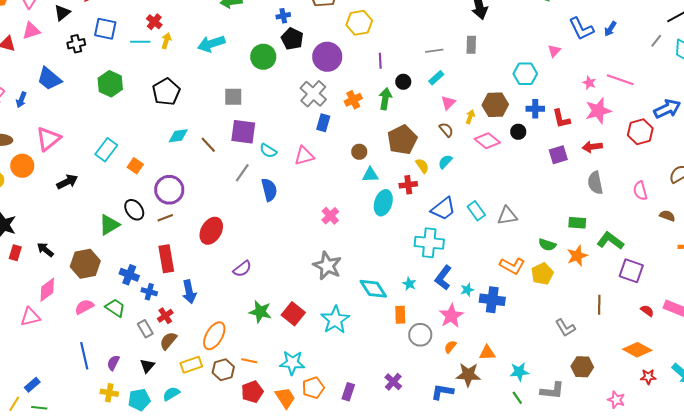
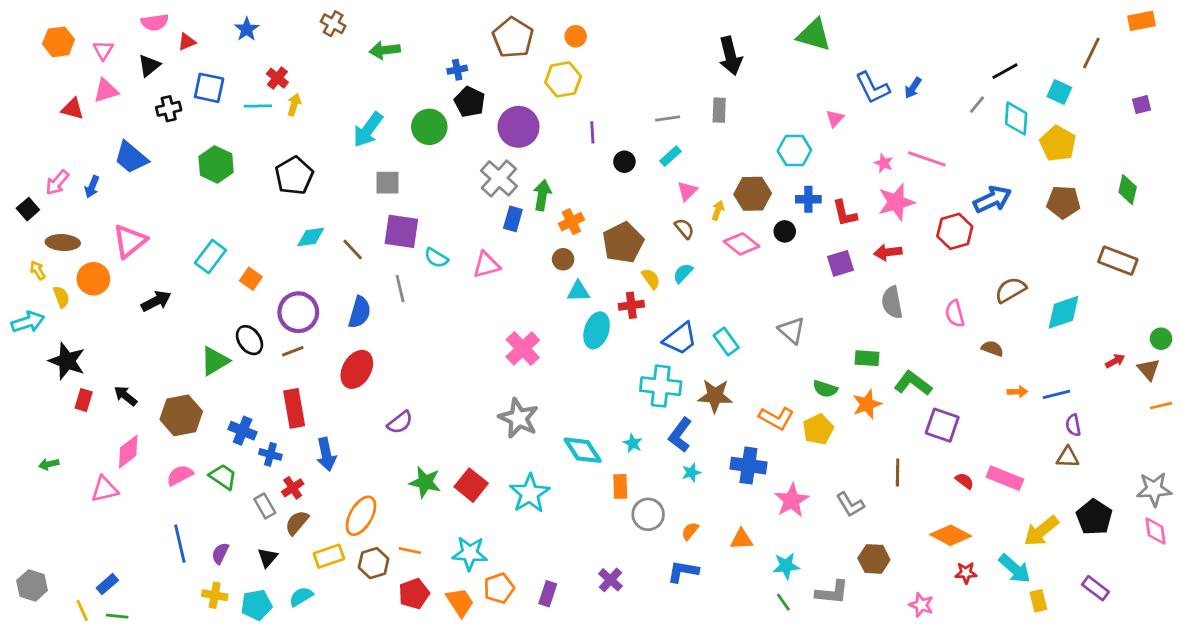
cyan arrow: (211, 44) -> (368, 130), moved, turned -36
green arrow: (385, 99) -> (542, 195), moved
orange cross: (353, 100) -> (571, 222), moved
gray line: (242, 173) -> (400, 289), turned -48
blue semicircle: (269, 190) -> (360, 312), moved, turned 30
pink cross: (330, 216) -> (523, 348), size x1.4
gray triangle: (507, 216) -> (792, 330), moved, turned 50
cyan star: (467, 290) -> (691, 473), moved
pink star: (451, 316) -> (792, 500), moved
brown star: (468, 375) -> (715, 396), moved
blue L-shape: (442, 392) -> (683, 571), moved
yellow line: (14, 404) -> (82, 610), turned -56

